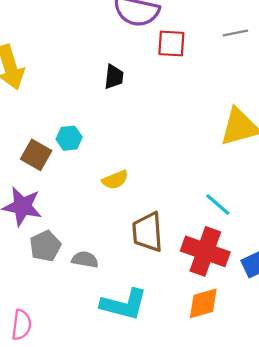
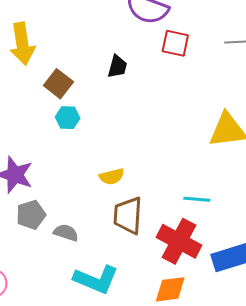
brown square: (36, 155) -> (58, 84), moved
yellow semicircle: (115, 180) -> (112, 176), moved
cyan line: (218, 204) -> (197, 199), turned -44

